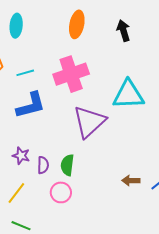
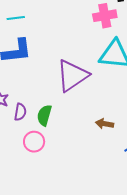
pink cross: (71, 74) -> (105, 16), moved, size x0.7
brown arrow: (131, 181) -> (105, 124), moved

